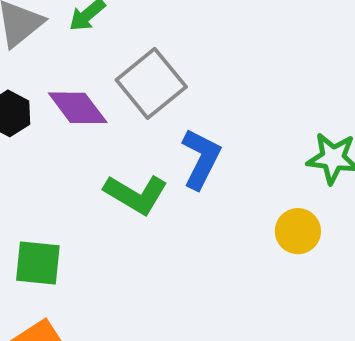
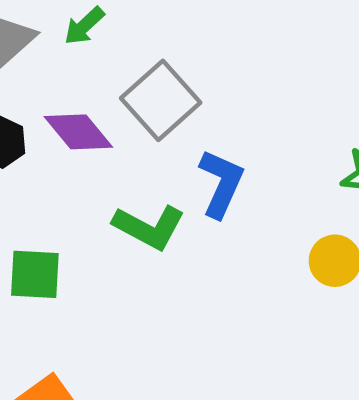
green square: (38, 263) -> (35, 274), moved

